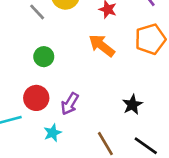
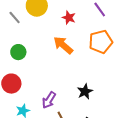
purple arrow: (70, 104) -> (49, 100), moved

